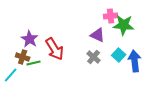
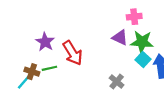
green star: (124, 25) -> (142, 42), moved
brown cross: (23, 57) -> (32, 72), moved
gray cross: (94, 57) -> (117, 82), moved

